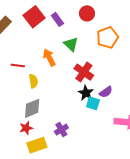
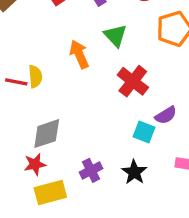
red line: (18, 66) -> (16, 82), moved
yellow semicircle: (33, 81) -> (35, 76), moved
black star: (86, 93) -> (134, 172), moved

